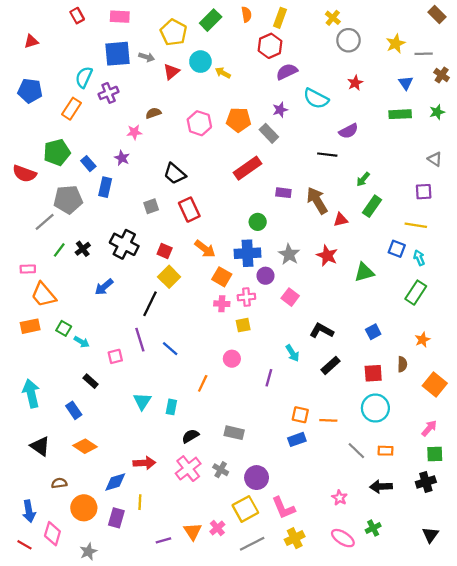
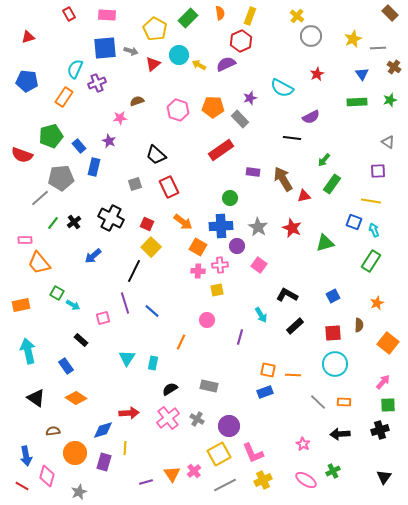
purple semicircle: (287, 72) -> (226, 64), moved
orange rectangle: (30, 326) -> (21, 305), moved

